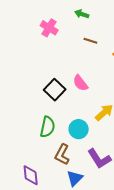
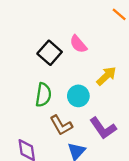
brown L-shape: (62, 155) -> (61, 125), turned -55

